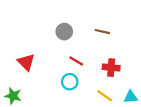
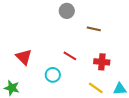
gray circle: (64, 32) -> (67, 11), moved
cyan circle: (70, 82) -> (53, 75), moved

